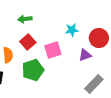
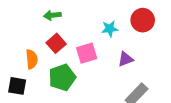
red circle: (99, 38) -> (143, 20), moved

